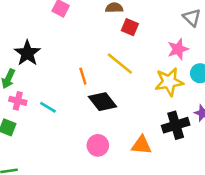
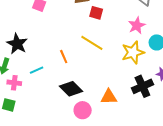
black diamond: (103, 102) -> (71, 89), moved
cyan line: (48, 107) -> (37, 70), moved, turned -48
orange triangle: (141, 145) -> (109, 97), moved

